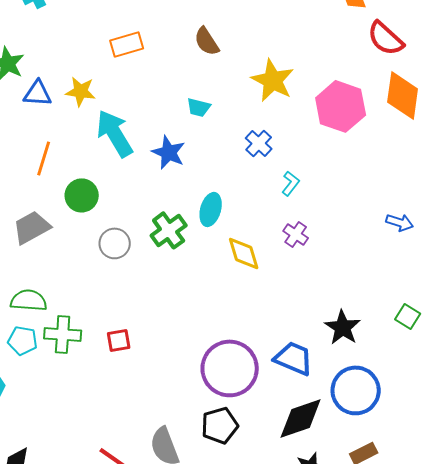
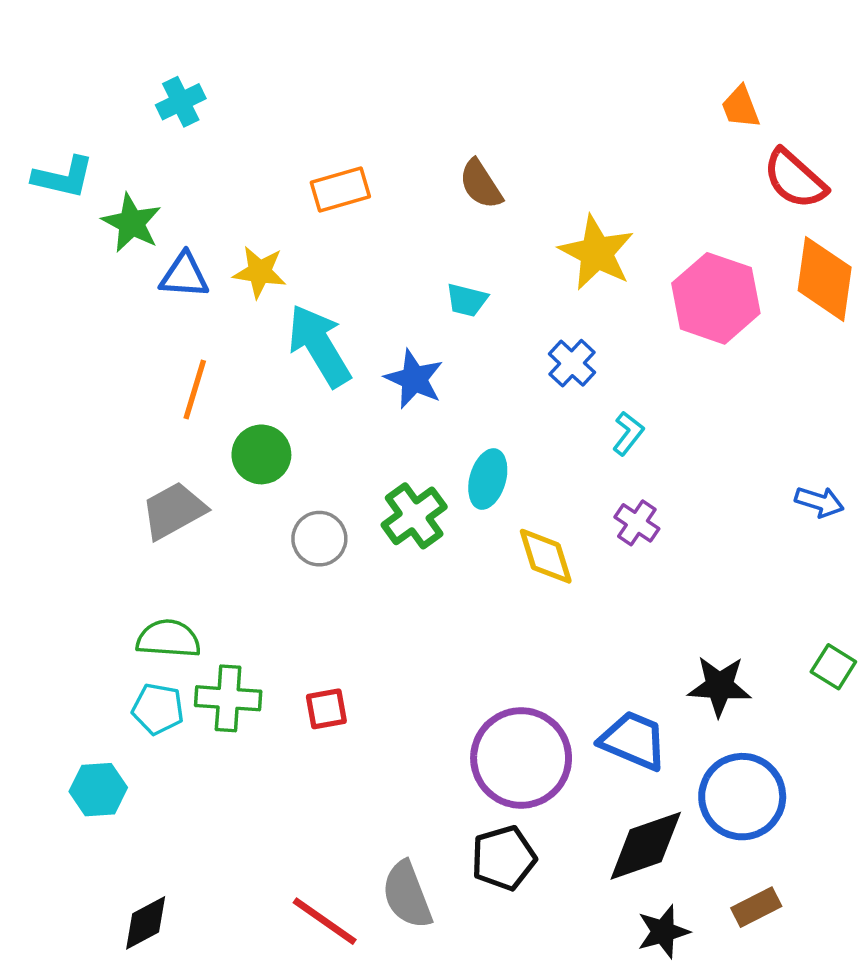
black star: (343, 327) -> (719, 686), turned -30

